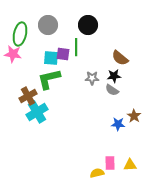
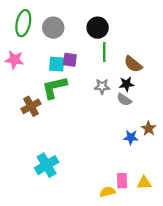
green ellipse: (20, 34) -> (23, 23), moved
green line: (76, 47) -> (104, 52), moved
cyan cross: (37, 112) -> (47, 165), moved

